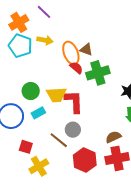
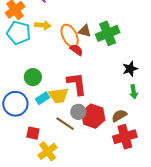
green cross: (98, 73) -> (108, 33), moved
yellow trapezoid: (56, 95) -> (59, 96), moved
red hexagon: (85, 160) -> (93, 116), moved

